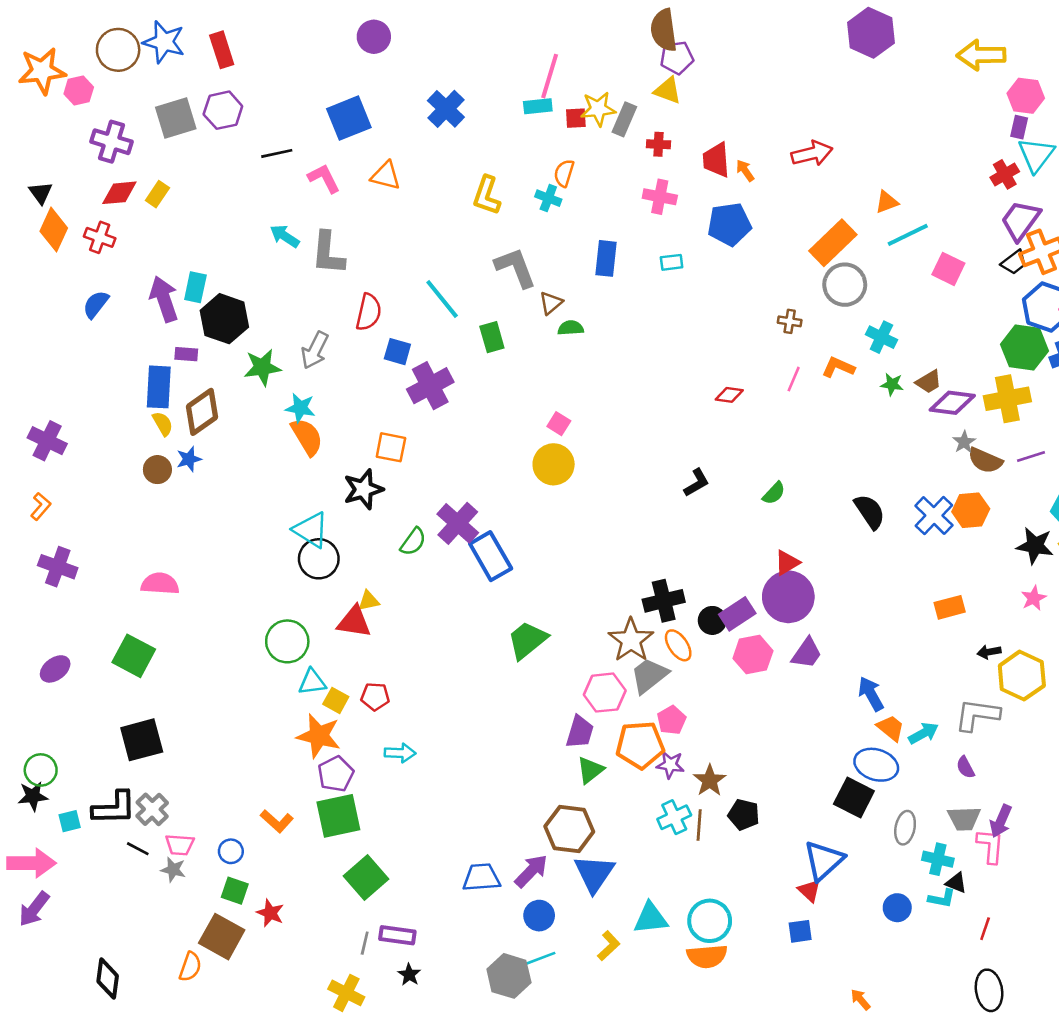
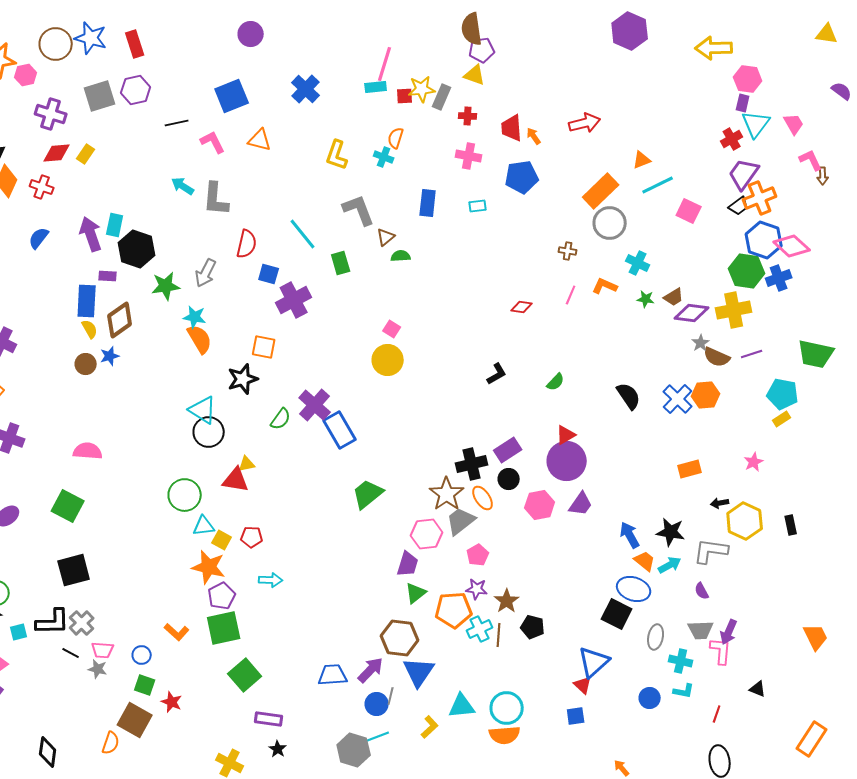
black star: (1035, 546) -> (671, 532), moved
purple rectangle: (737, 614) -> (508, 450), moved
orange pentagon: (640, 745) -> (454, 610), moved
black triangle: (956, 883) -> (758, 689), moved
gray line: (365, 943) -> (391, 696), moved

